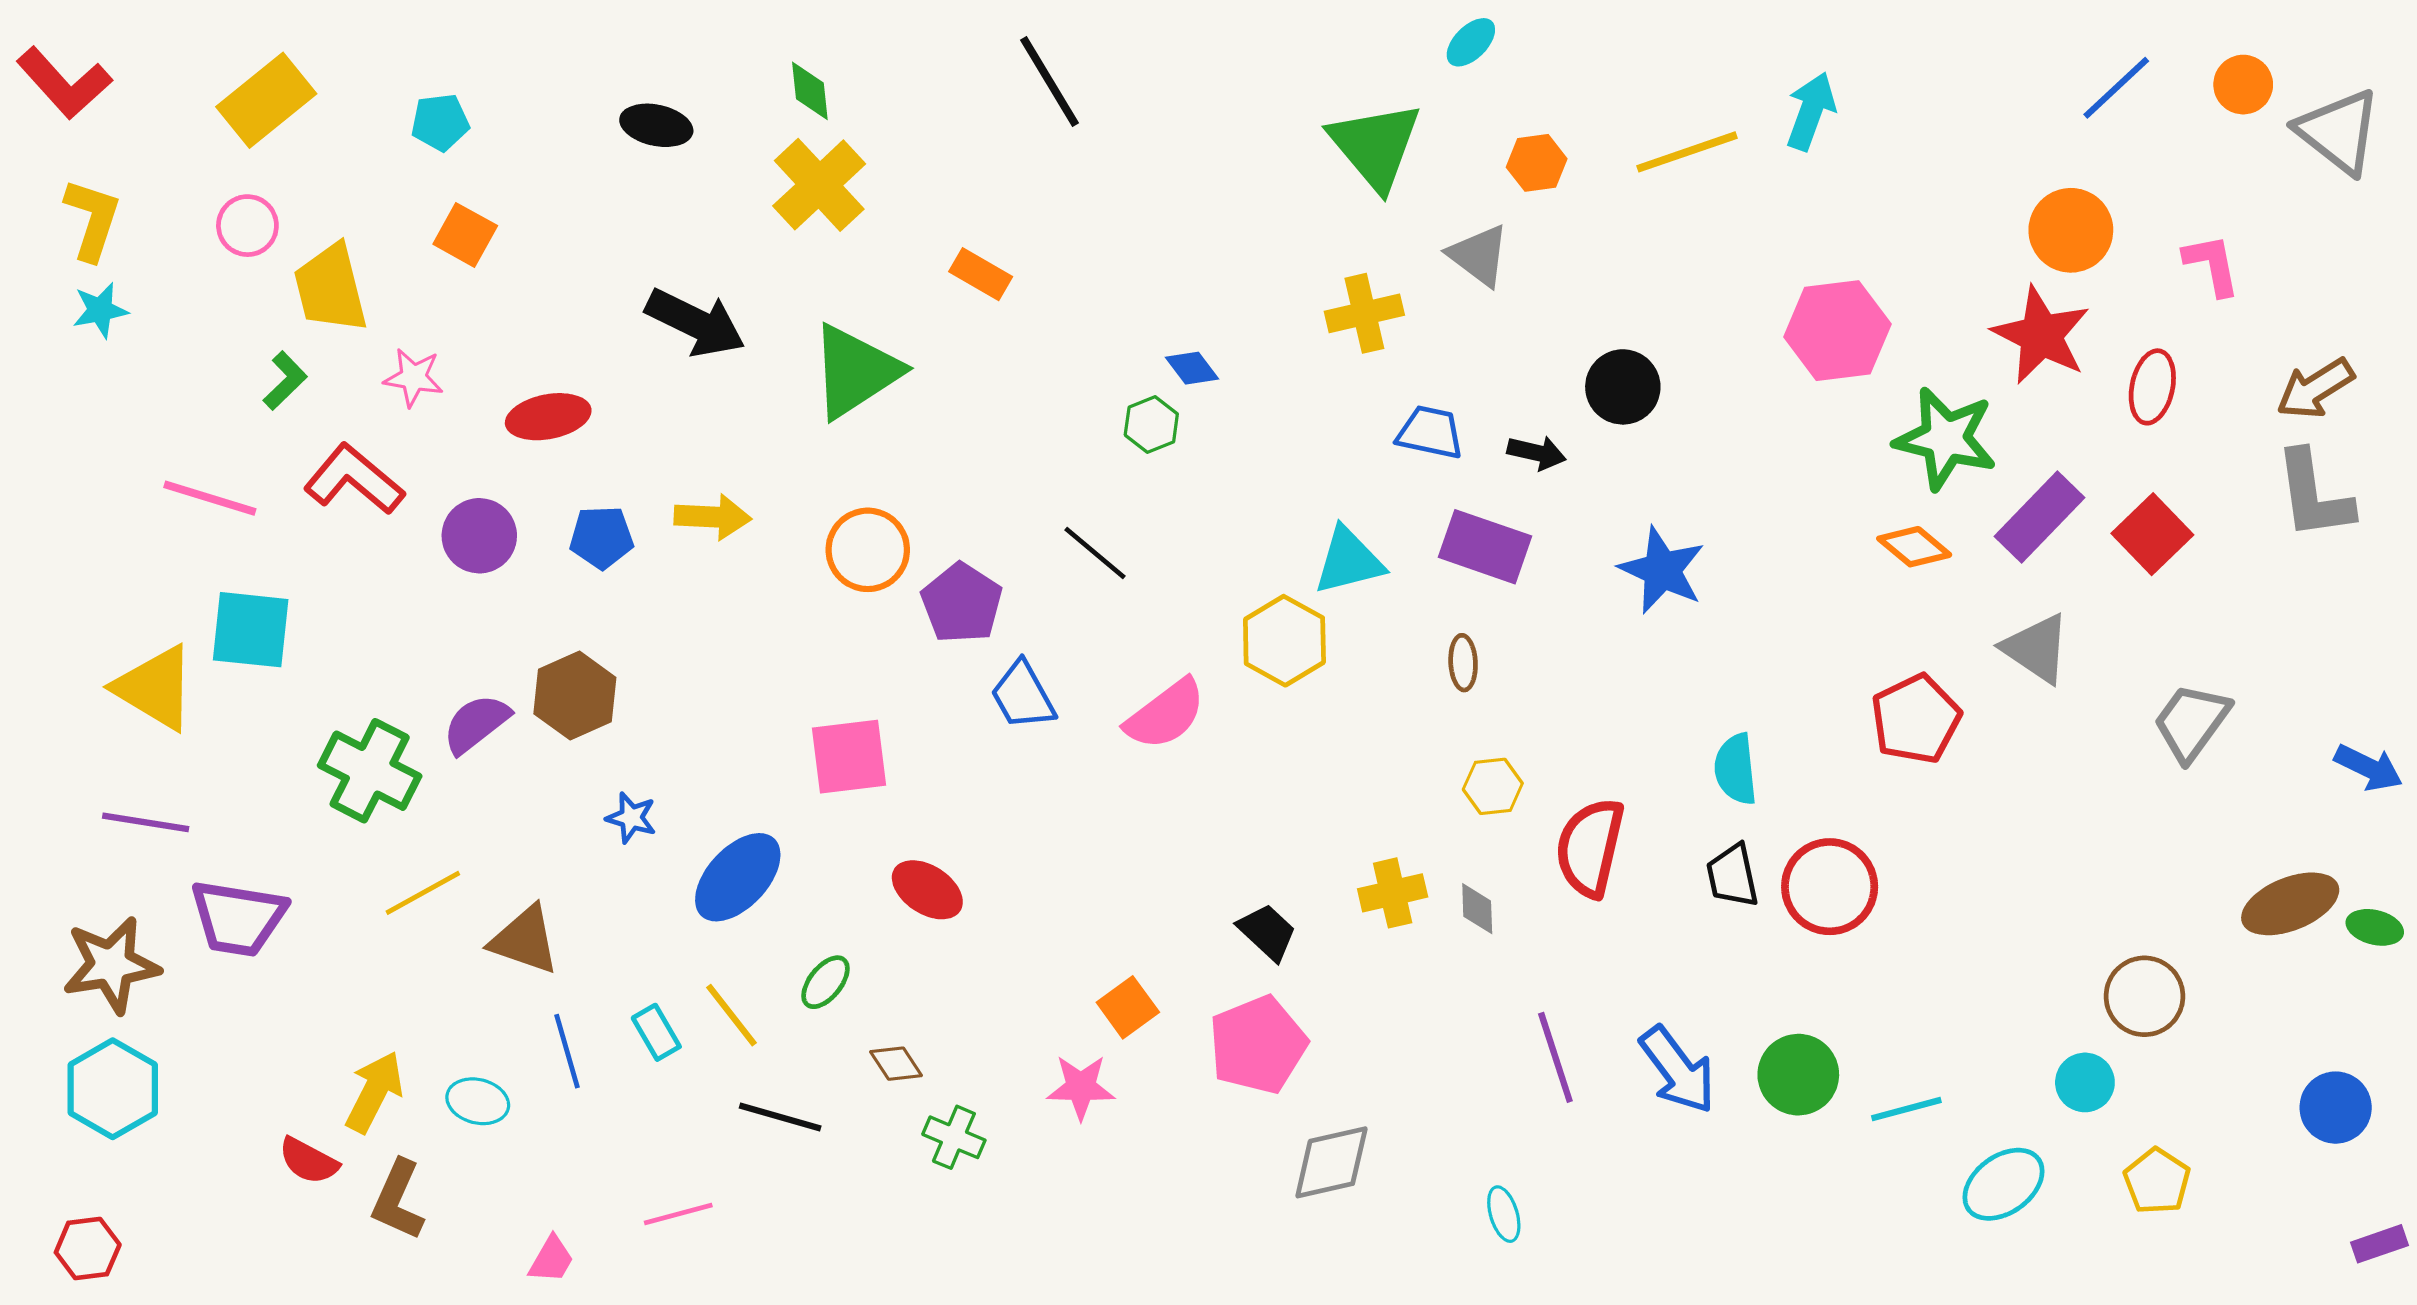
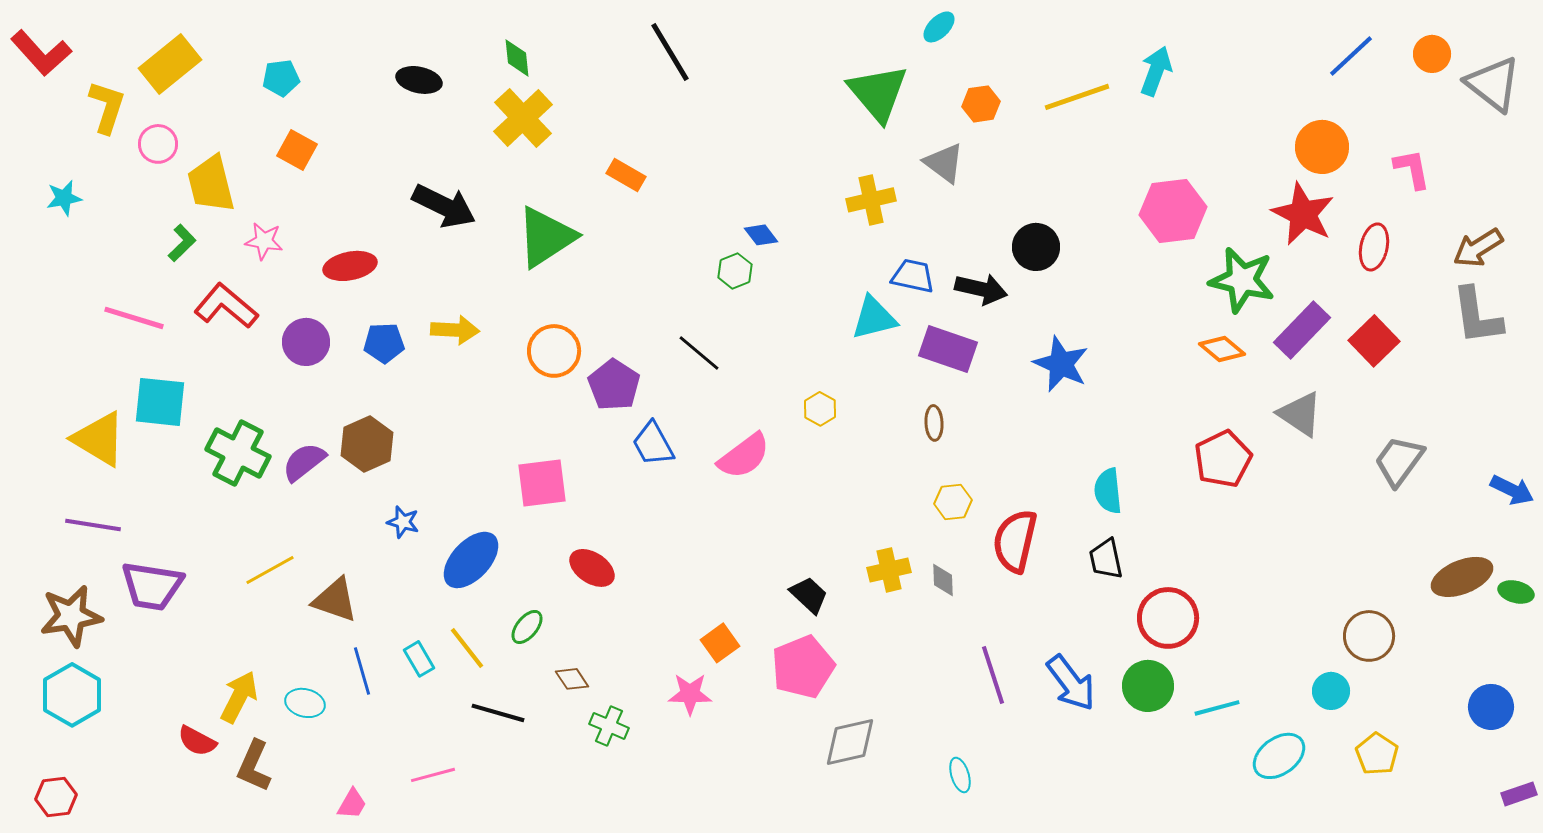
yellow L-shape: (92, 219) -> (107, 107), moved
black arrow: (1537, 453) -> (981, 289), size x1.4
cyan triangle: (1349, 561) -> (874, 318), moved
yellow hexagon: (1284, 641) -> (820, 409), size x0.6
green cross: (370, 771) -> (238, 453), moved
red circle: (1830, 887) -> (1168, 618), moved

